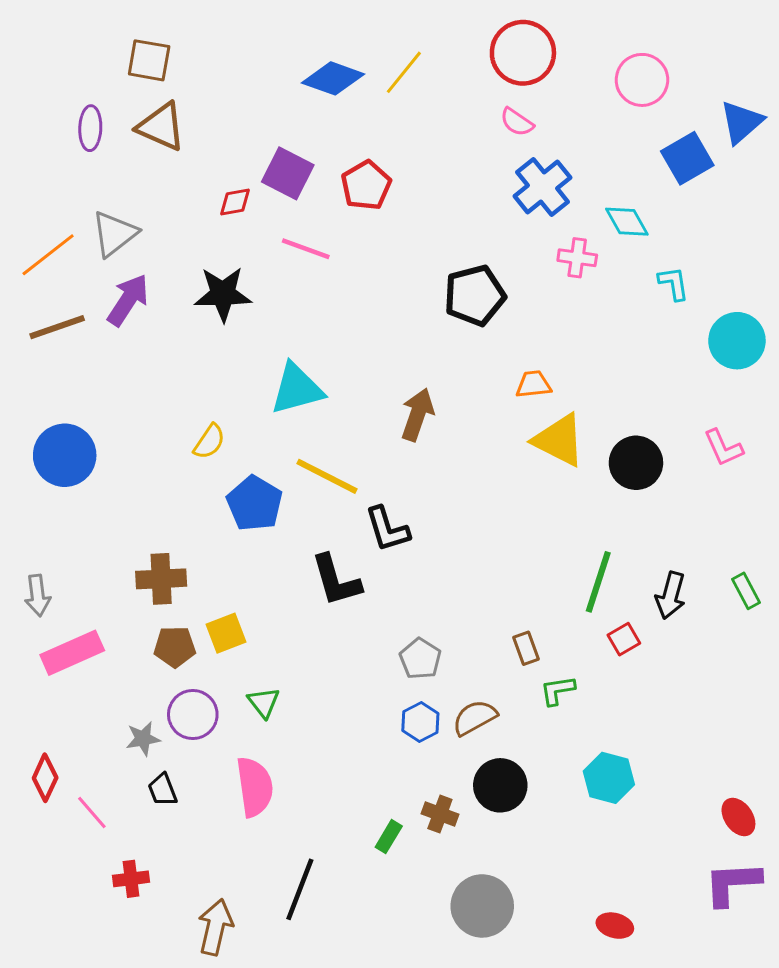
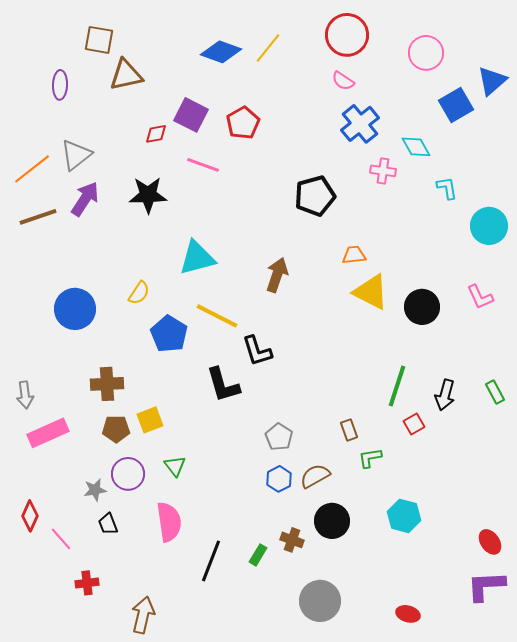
brown triangle: (161, 127) -> (126, 75), moved, turned -36
blue circle: (65, 455) -> (75, 309), moved
black line: (300, 889) -> (211, 561), moved

